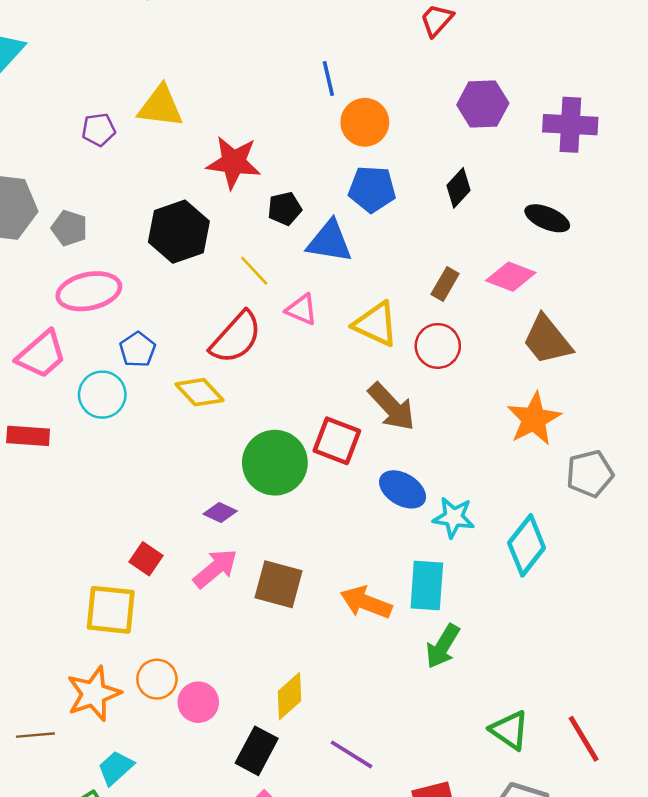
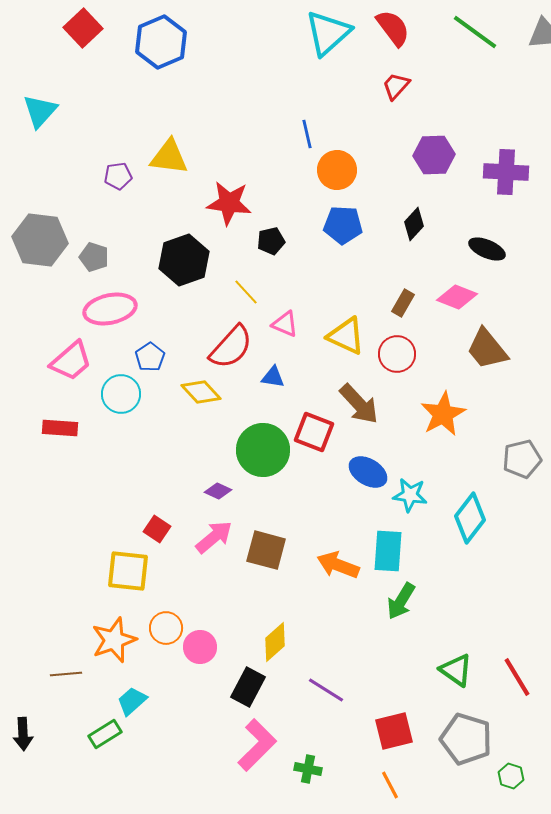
blue triangle: (330, 241) -> (273, 377), moved, size x0.6
orange star: (534, 419) -> (443, 414), moved

